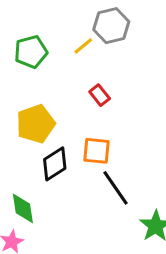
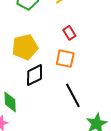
orange square: (96, 151) -> (65, 59), moved

